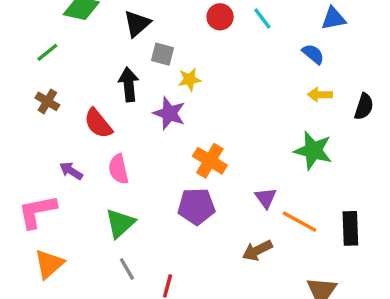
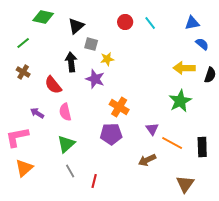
blue semicircle: (313, 54) -> (202, 44), moved
yellow arrow: (320, 95) -> (184, 68), size x1.5
green star: (313, 151) -> (180, 101), turned 30

